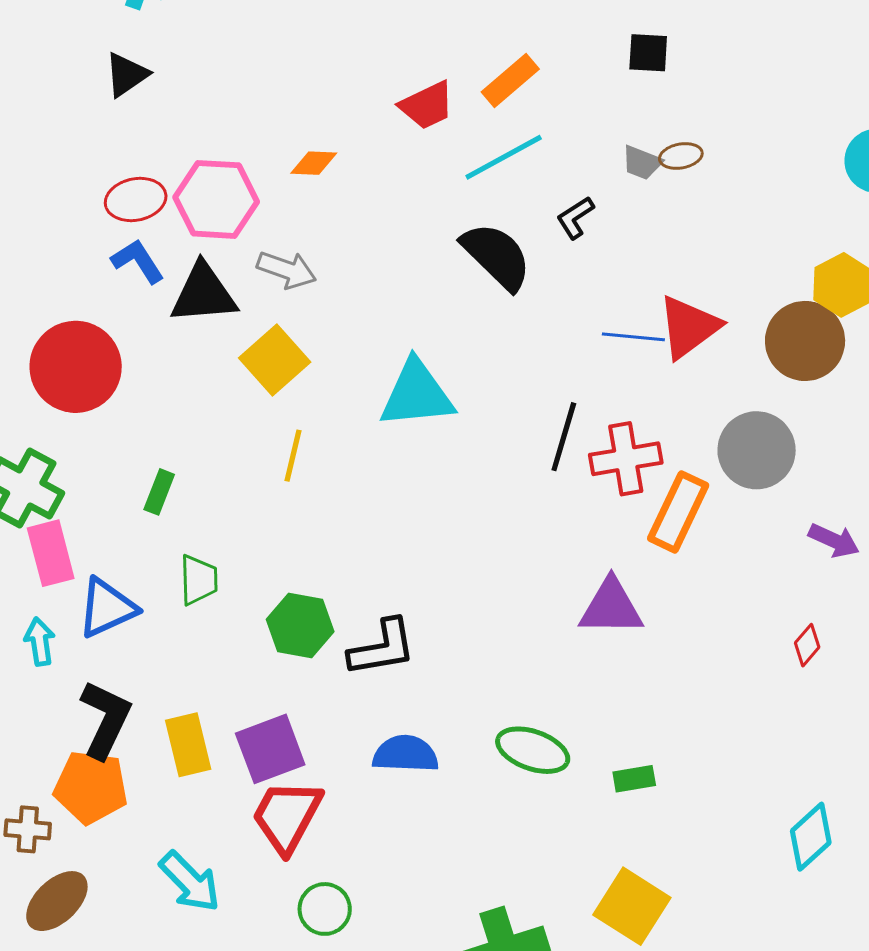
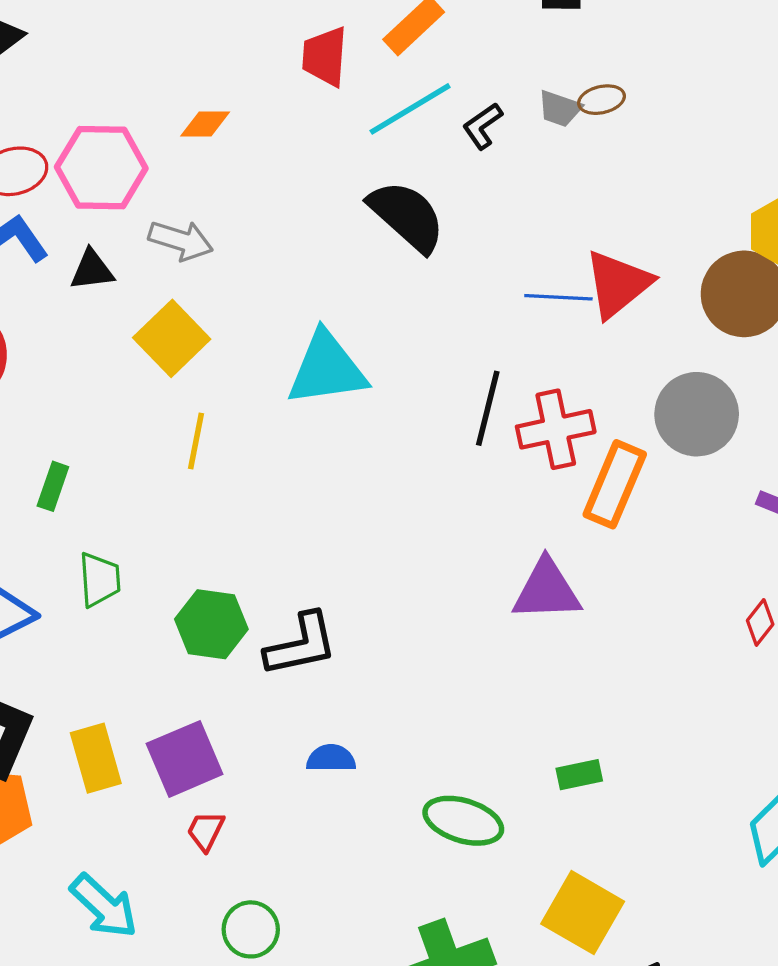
red trapezoid: (427, 105) -> (325, 56), turned 122
black L-shape: (575, 218) -> (483, 126), moved
black triangle: (204, 294) -> (92, 270), size x0.6
green ellipse: (533, 750) -> (463, 821), moved
blue semicircle: (405, 754) -> (331, 758), size x0.7
red trapezoid: (287, 816) -> (206, 831), size x0.5

